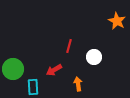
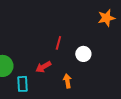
orange star: (117, 21) -> (106, 18), turned 30

